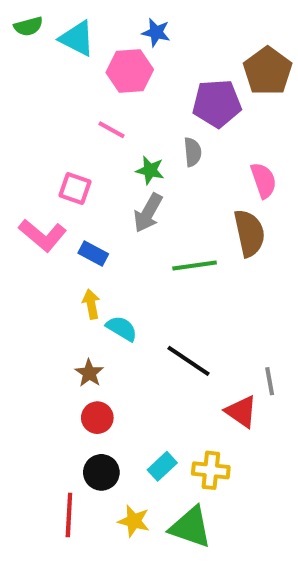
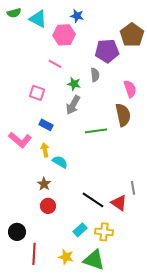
pink L-shape: (43, 235) -> (20, 140), moved
black line: (189, 361) -> (93, 200), moved
black circle: (101, 472) -> (17, 232), moved

